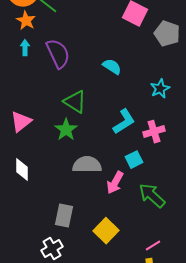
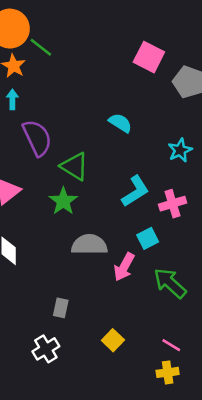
purple semicircle: (58, 54) -> (37, 138), moved
gray rectangle: (64, 216) -> (61, 308), size x0.7
yellow square: (106, 231) -> (113, 340), moved, size x0.7
pink line: (153, 246) -> (171, 345), turned 63

